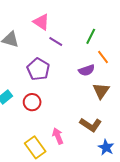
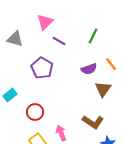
pink triangle: (41, 22) -> (45, 22), turned 42
orange line: (103, 57) -> (111, 64), moved
red circle: (32, 102) -> (35, 112), moved

